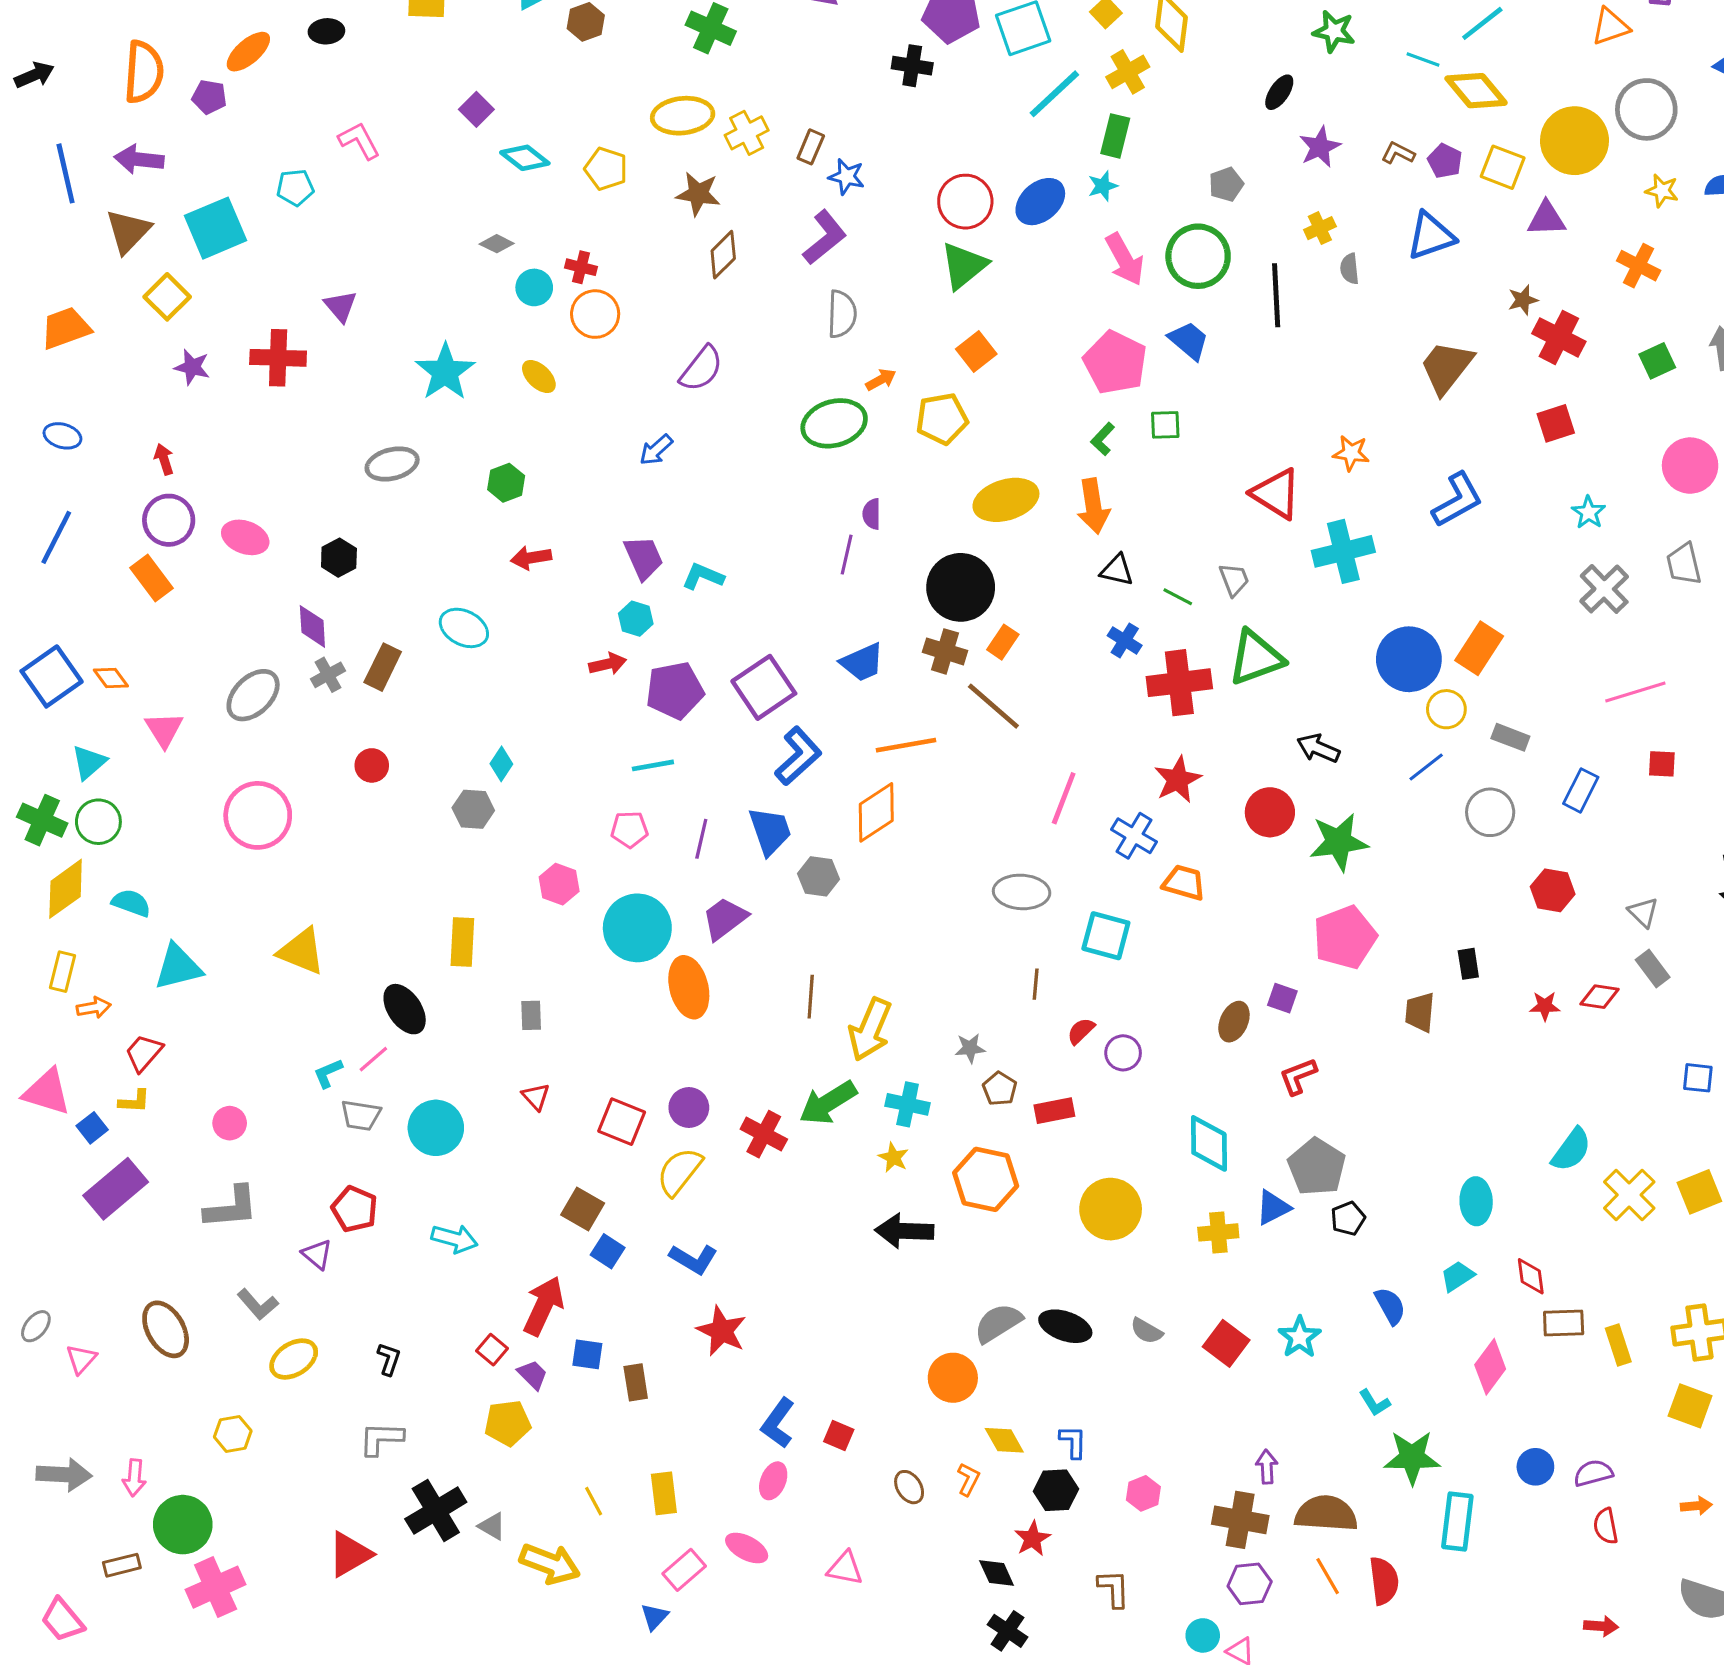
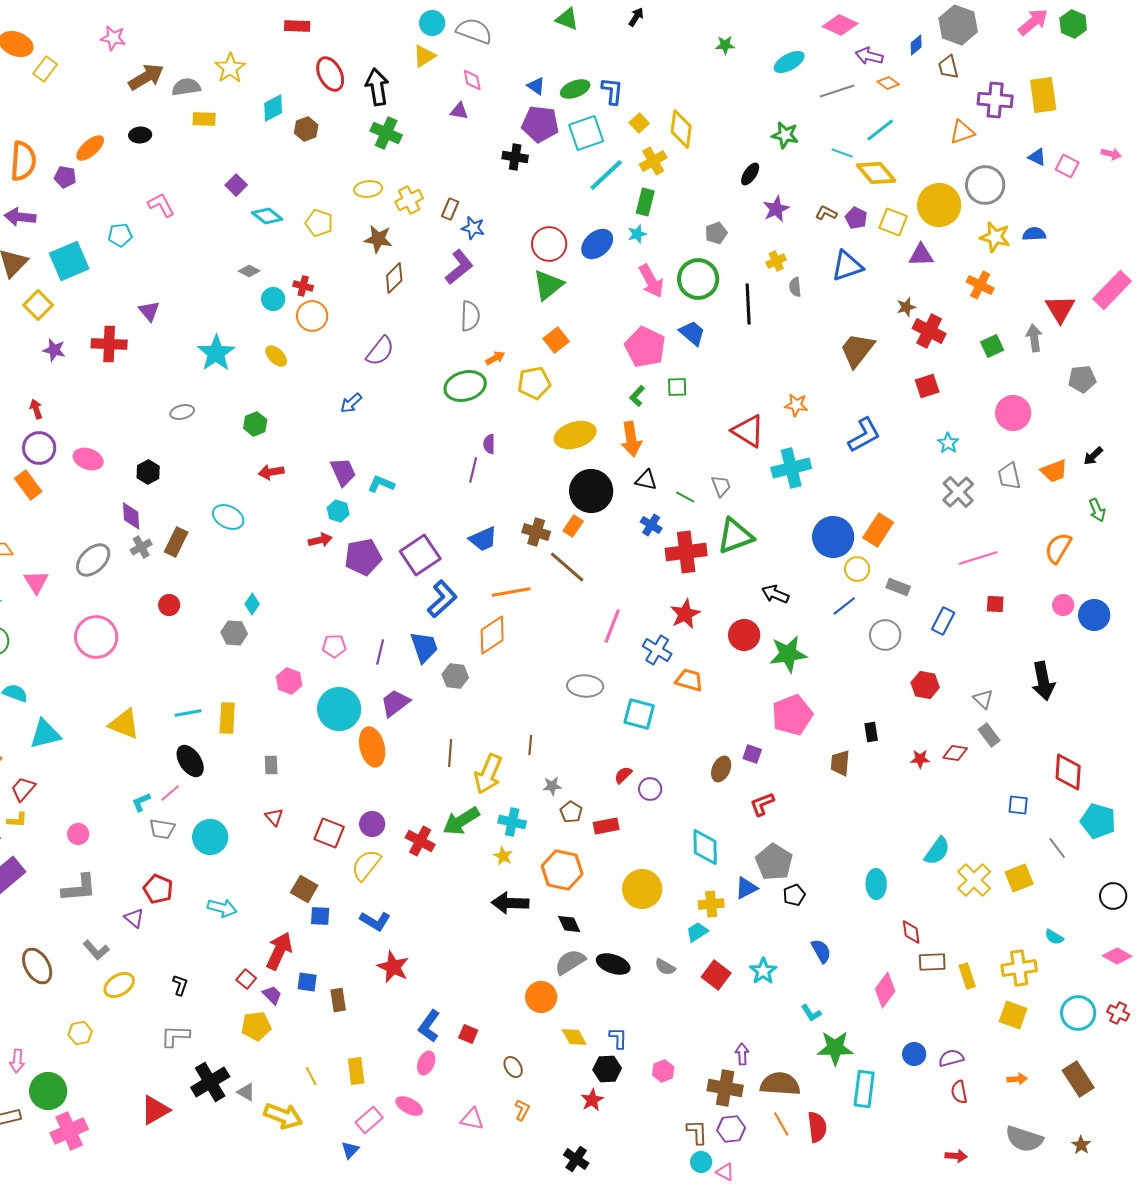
yellow ellipse: (683, 116) -> (368, 189), size x0.7
yellow star: (1662, 191) -> (995, 237), size x1.4
gray ellipse: (392, 464) -> (182, 412), size x0.7
black circle: (961, 587) -> (591, 491), moved
cyan line: (653, 765) -> (188, 713), moved
brown line: (1036, 984) -> (530, 745), moved
blue square: (608, 1251) -> (320, 916), turned -30
cyan trapezoid: (1457, 1276) -> (697, 932), moved
orange L-shape: (968, 1479) -> (522, 1110), moved
black diamond: (997, 1573) -> (569, 924), moved
brown L-shape: (1114, 1589) -> (697, 1132), moved

